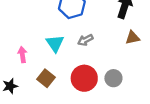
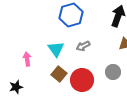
brown square: (46, 78) -> (59, 74), moved
gray circle: (113, 78) -> (113, 72), moved

